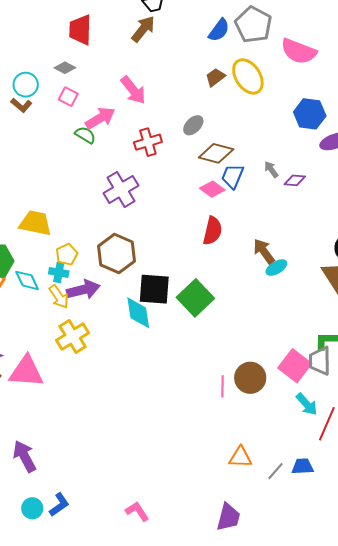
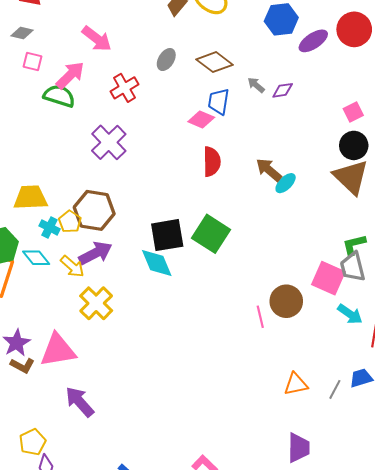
green semicircle: (85, 135) -> (59, 96), size x1.4
brown diamond: (216, 153) -> (215, 62), moved, turned 36
brown hexagon: (117, 254) -> (94, 210), moved
cyan cross: (59, 272) -> (49, 227), moved, turned 30
purple arrow: (25, 456) -> (80, 402), moved

